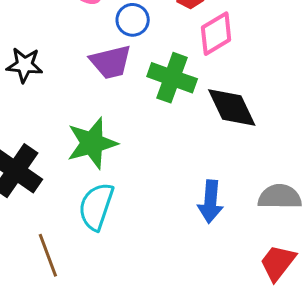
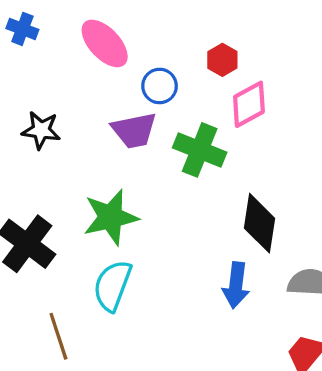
black diamond: (232, 107) -> (260, 223), moved, turned 32

